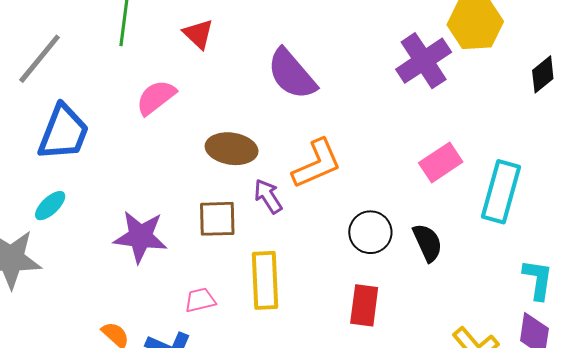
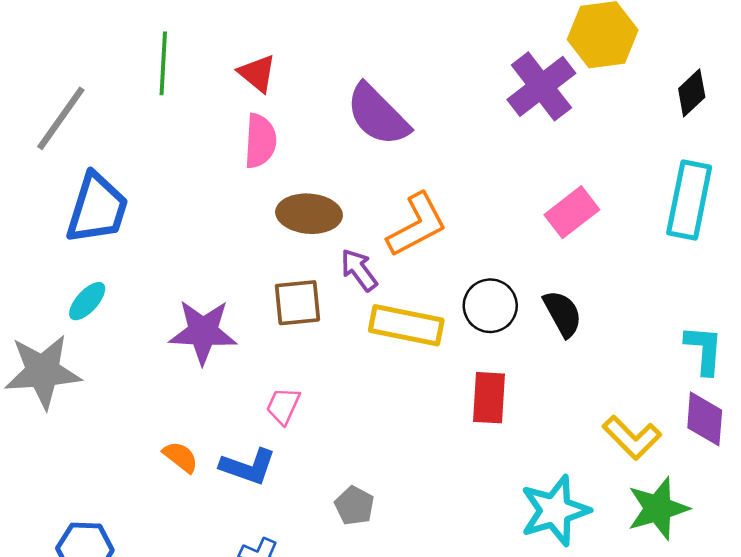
pink semicircle: (156, 97) -> (260, 141), moved, turned 135
cyan rectangle: (501, 192) -> (689, 200), moved
yellow rectangle: (265, 280) -> (406, 325), moved, turned -72
pink trapezoid: (200, 300) -> (283, 406), turned -48

